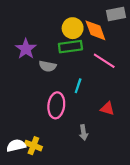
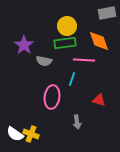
orange diamond: (95, 30) -> (99, 41), moved
pink line: (104, 61) -> (84, 60), moved, turned -30
white semicircle: (16, 146) -> (15, 134), turned -132

